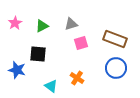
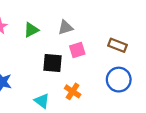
brown rectangle: (115, 39) -> (118, 45), size x0.7
black square: (38, 54) -> (52, 63), moved

